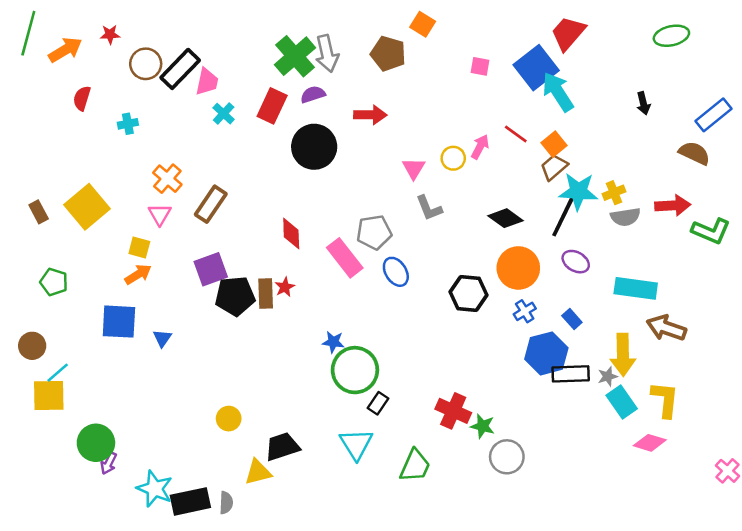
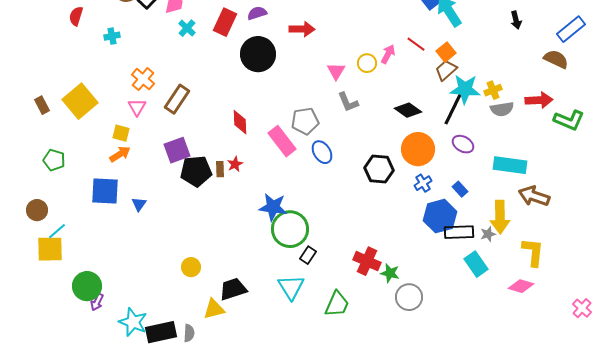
brown rectangle: (266, 293) -> (220, 169), size x0.7
blue star: (333, 342) -> (273, 207), size x1.6
cyan rectangle: (622, 402) -> (476, 264), moved

